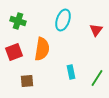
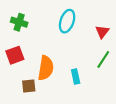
orange semicircle: (42, 49) -> (46, 68), moved
green line: (97, 78) -> (103, 59), moved

